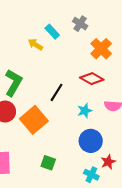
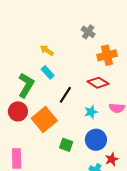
cyan rectangle: (52, 32) -> (48, 72), moved
orange cross: (101, 49) -> (107, 55), turned 30
green square: (48, 163) -> (66, 145), moved

